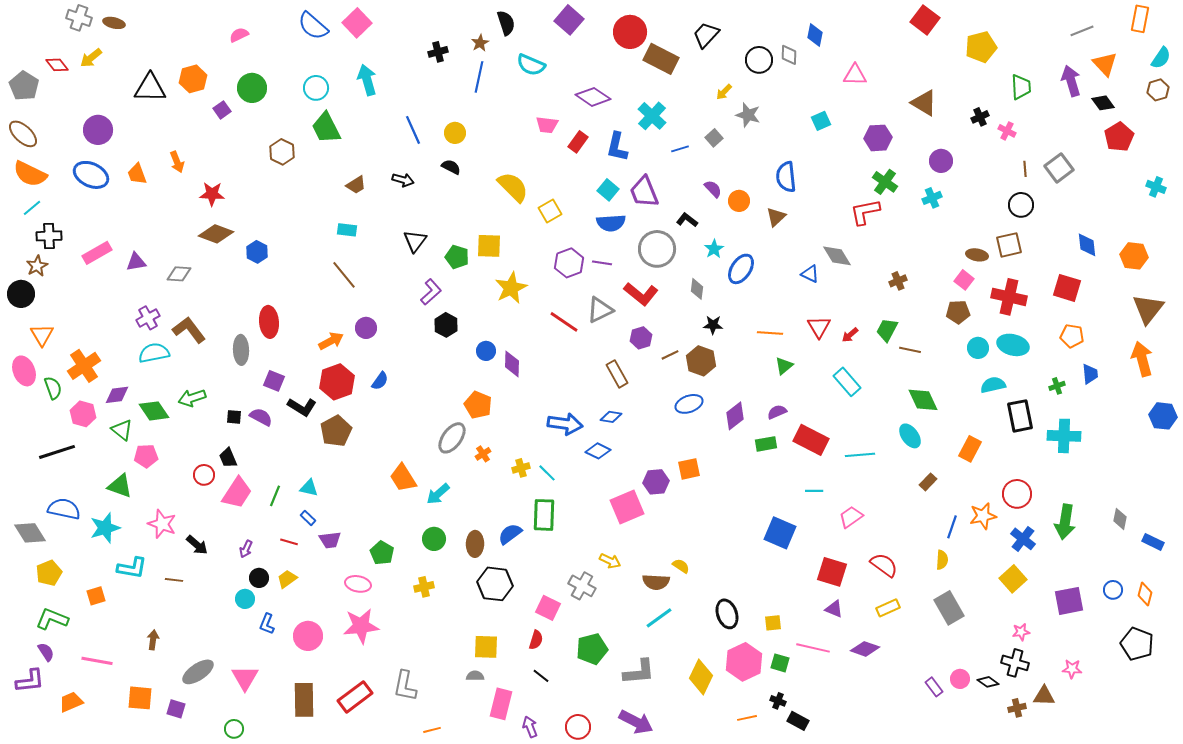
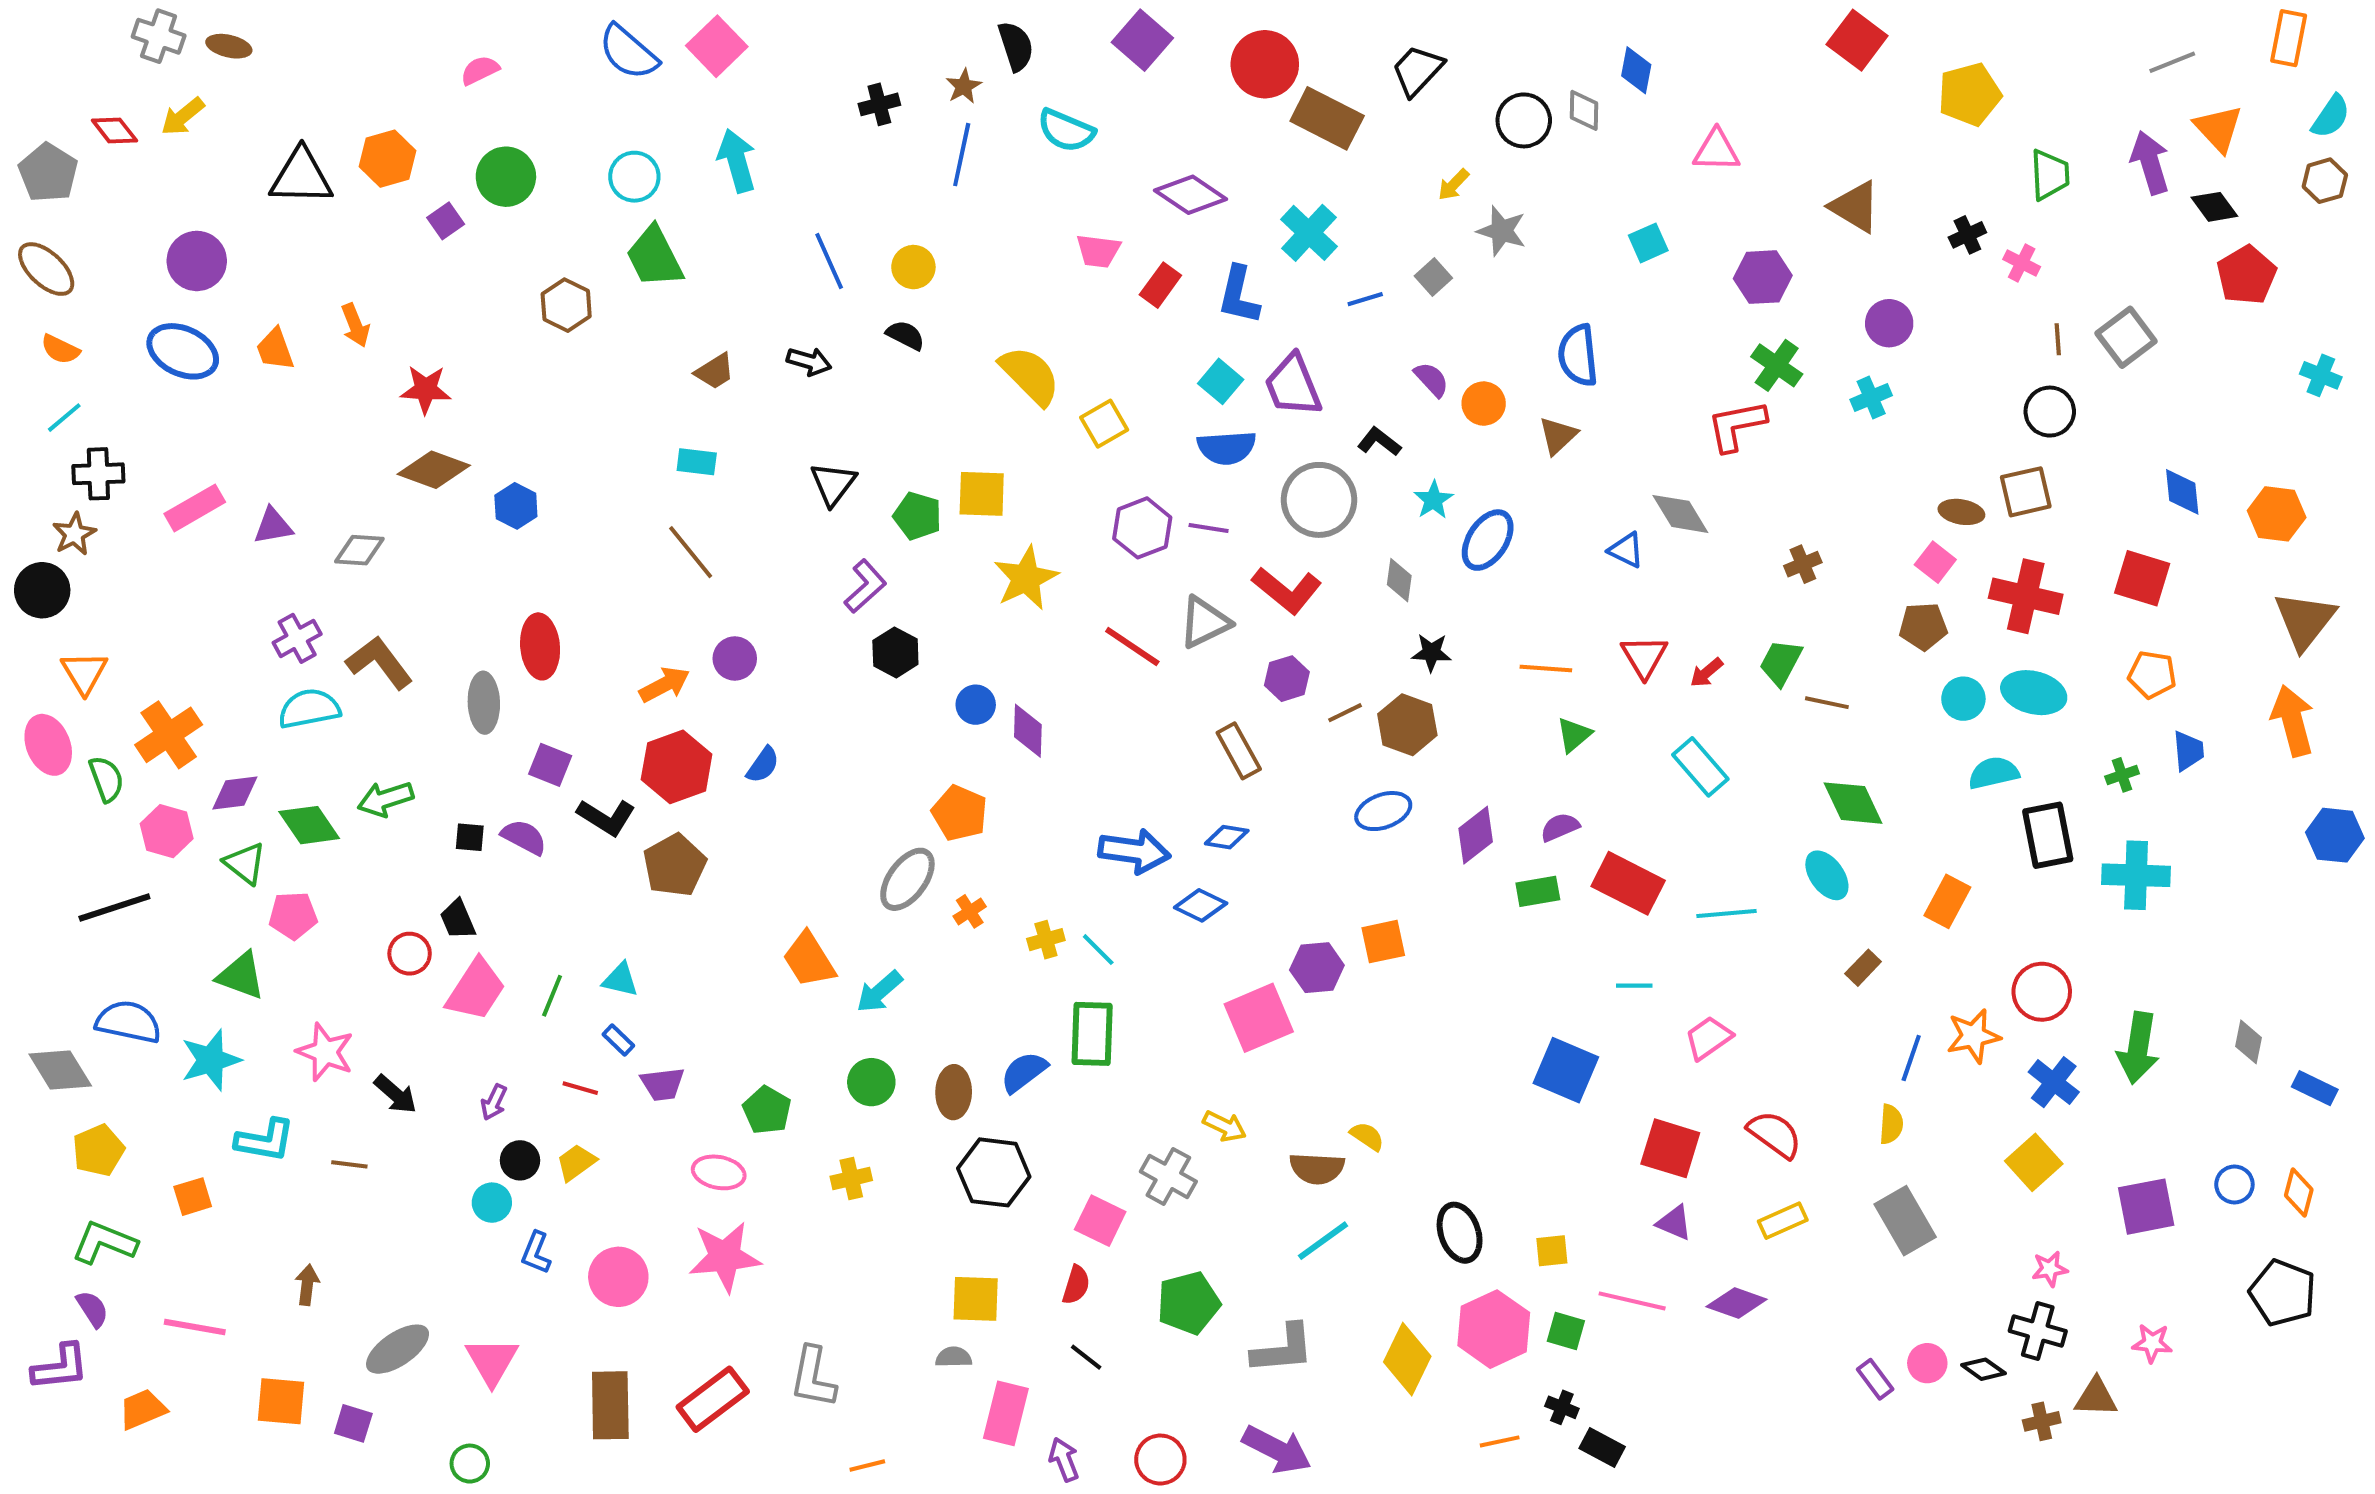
orange semicircle: (30, 174) -> (60, 349), size x0.6

